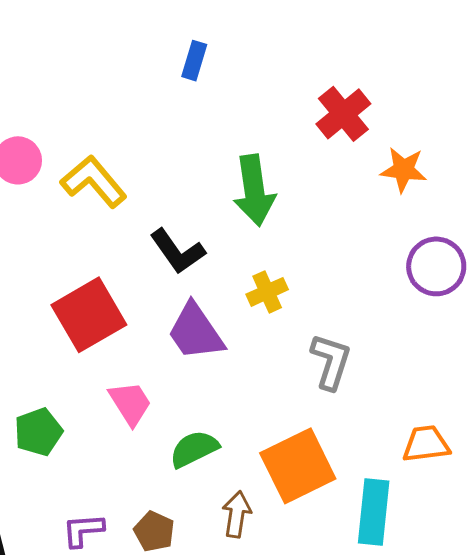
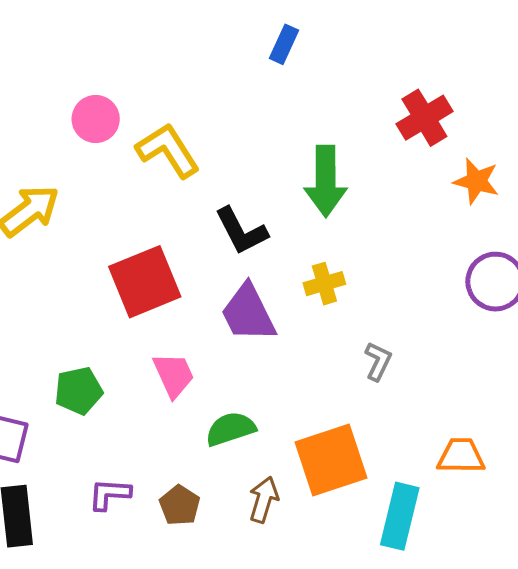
gray L-shape: (331, 362) -> (378, 361), size x0.7

